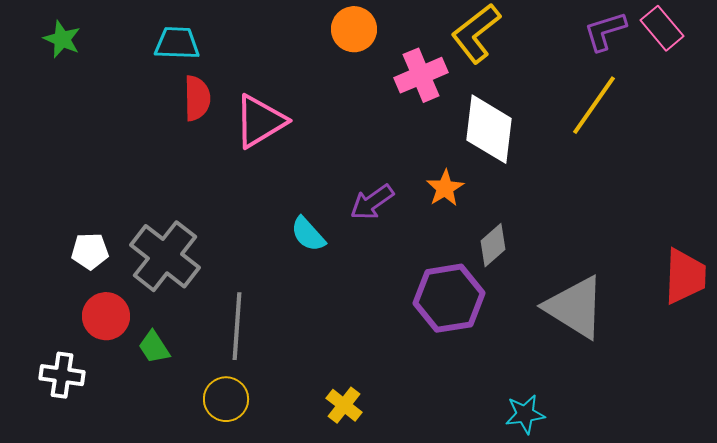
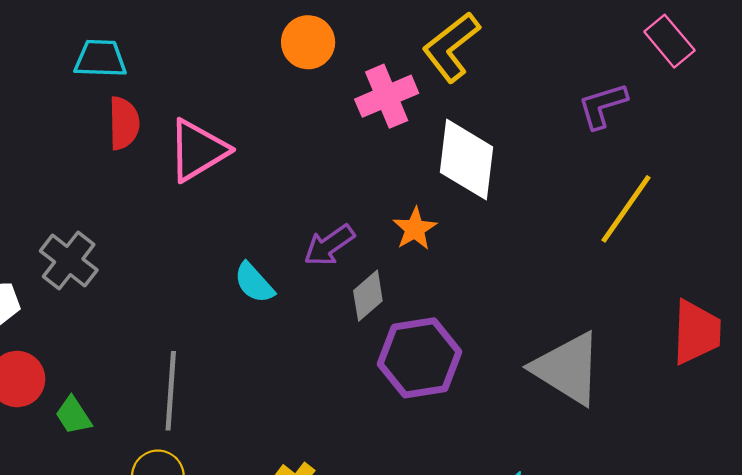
purple L-shape: (605, 31) -> (603, 106), moved
yellow line: (594, 105) -> (626, 209), moved
gray diamond: (493, 245) -> (368, 296), moved
gray cross: (165, 256) -> (69, 260), moved, size x0.7

